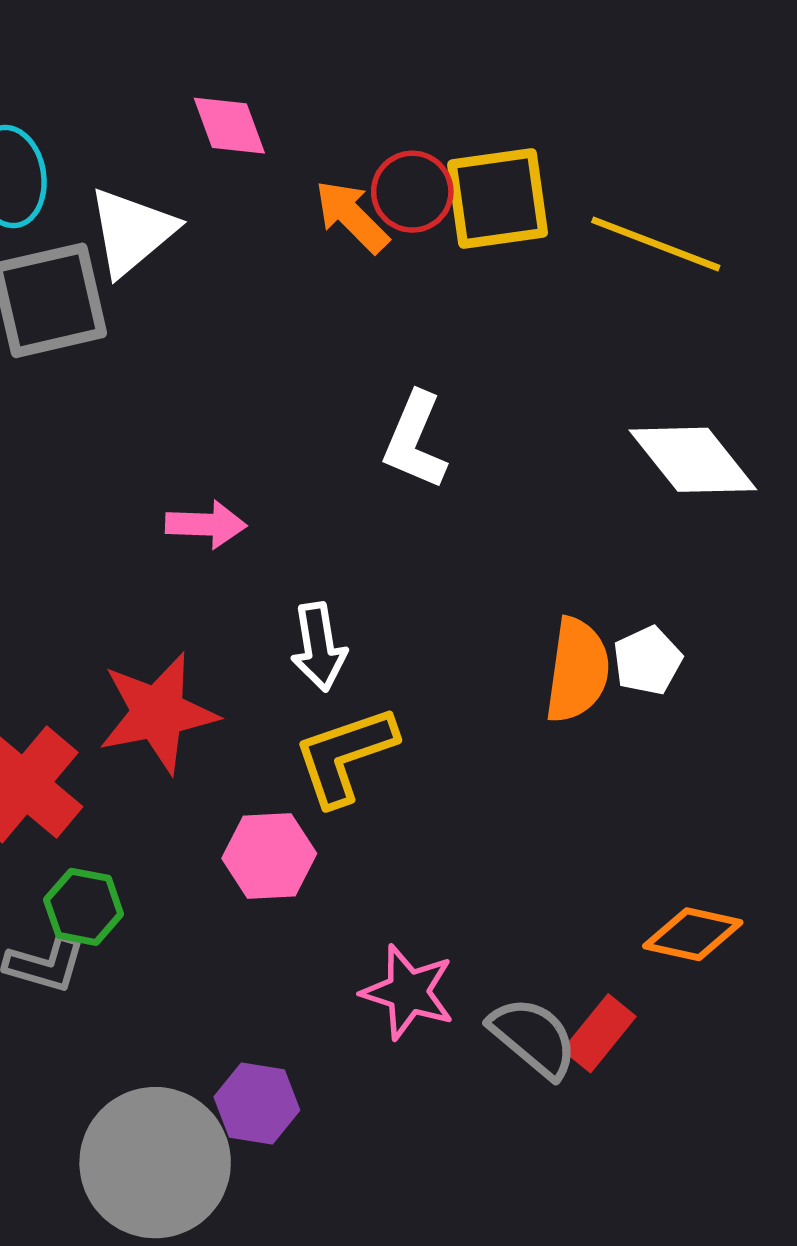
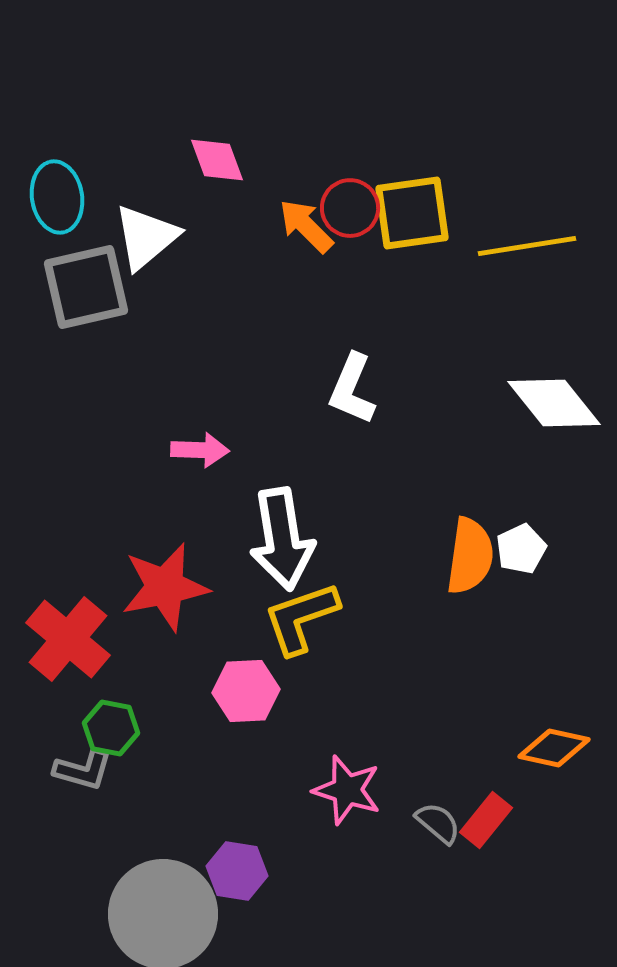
yellow line: (656, 244) -> (527, 246), turned -30
white arrow: (319, 647) -> (282, 539), size x1.6
gray semicircle: (533, 1037) -> (438, 823), size x0.7

